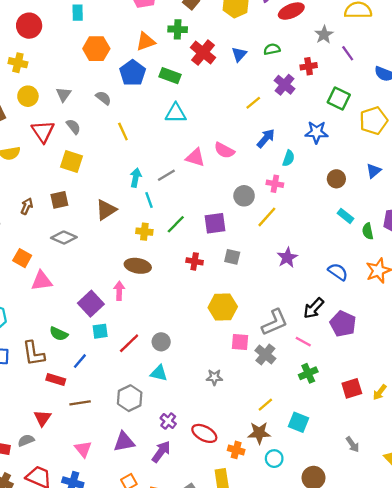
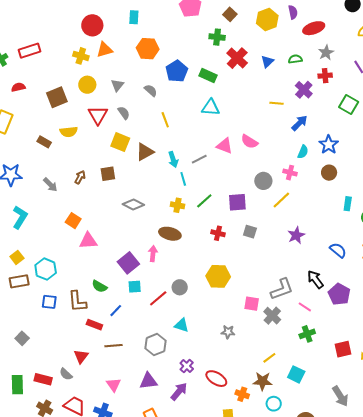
gray star: (324, 35) -> (326, 53), moved
orange triangle: (146, 42) -> (105, 50), moved
yellow line: (253, 103) -> (276, 103), turned 40
blue star: (316, 132) -> (329, 145), moved, turned 30
blue arrow: (266, 138) -> (300, 123), moved
cyan arrow: (136, 178) -> (173, 159), turned 147
brown circle: (336, 179) -> (329, 173), moved
brown triangle: (106, 210) -> (145, 152), moved
cyan rectangle: (346, 216) -> (348, 204), turned 56
gray diamond: (64, 238) -> (133, 205), moved
yellow hexagon: (223, 307) -> (218, 276), moved
black arrow: (314, 308) -> (315, 279), turned 96
gray circle: (161, 342) -> (180, 287), moved
gray semicircle: (26, 440) -> (66, 374), turned -120
gray arrow: (353, 444) -> (340, 396), size x1.5

